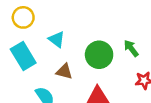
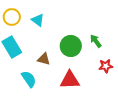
cyan triangle: (57, 39) -> (38, 20), moved

